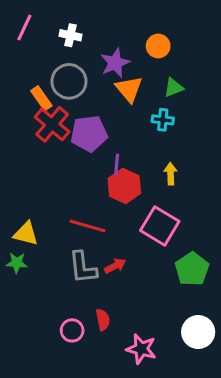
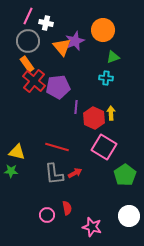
pink line: (24, 28) -> (28, 16), moved
orange circle: (158, 46) -> (103, 30), size x1.5
gray circle: (69, 81) -> (28, 41), moved
orange triangle: (129, 89) -> (62, 47), moved
red hexagon: (124, 186) -> (94, 118), moved

